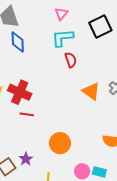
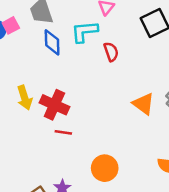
cyan L-shape: (63, 38) -> (84, 32), moved
red semicircle: (71, 60) -> (111, 52), moved

